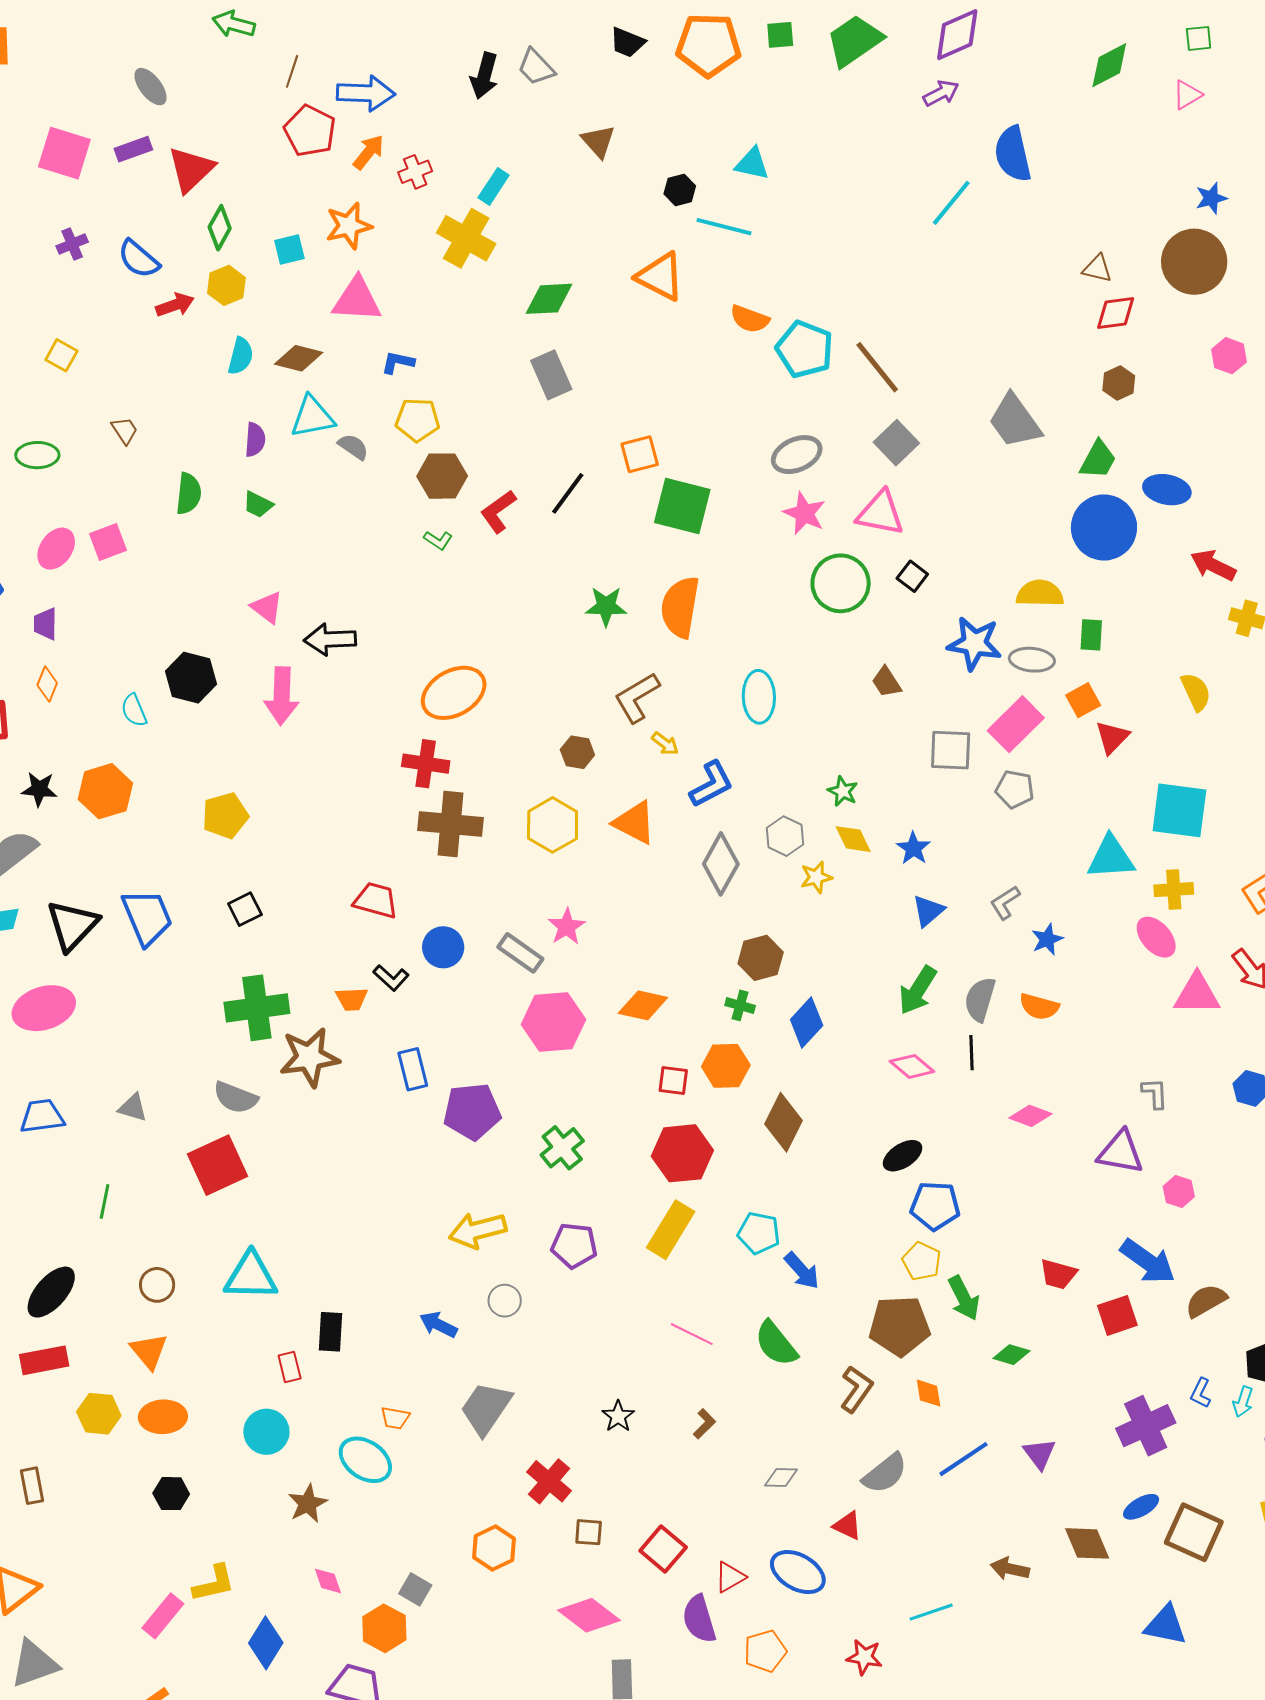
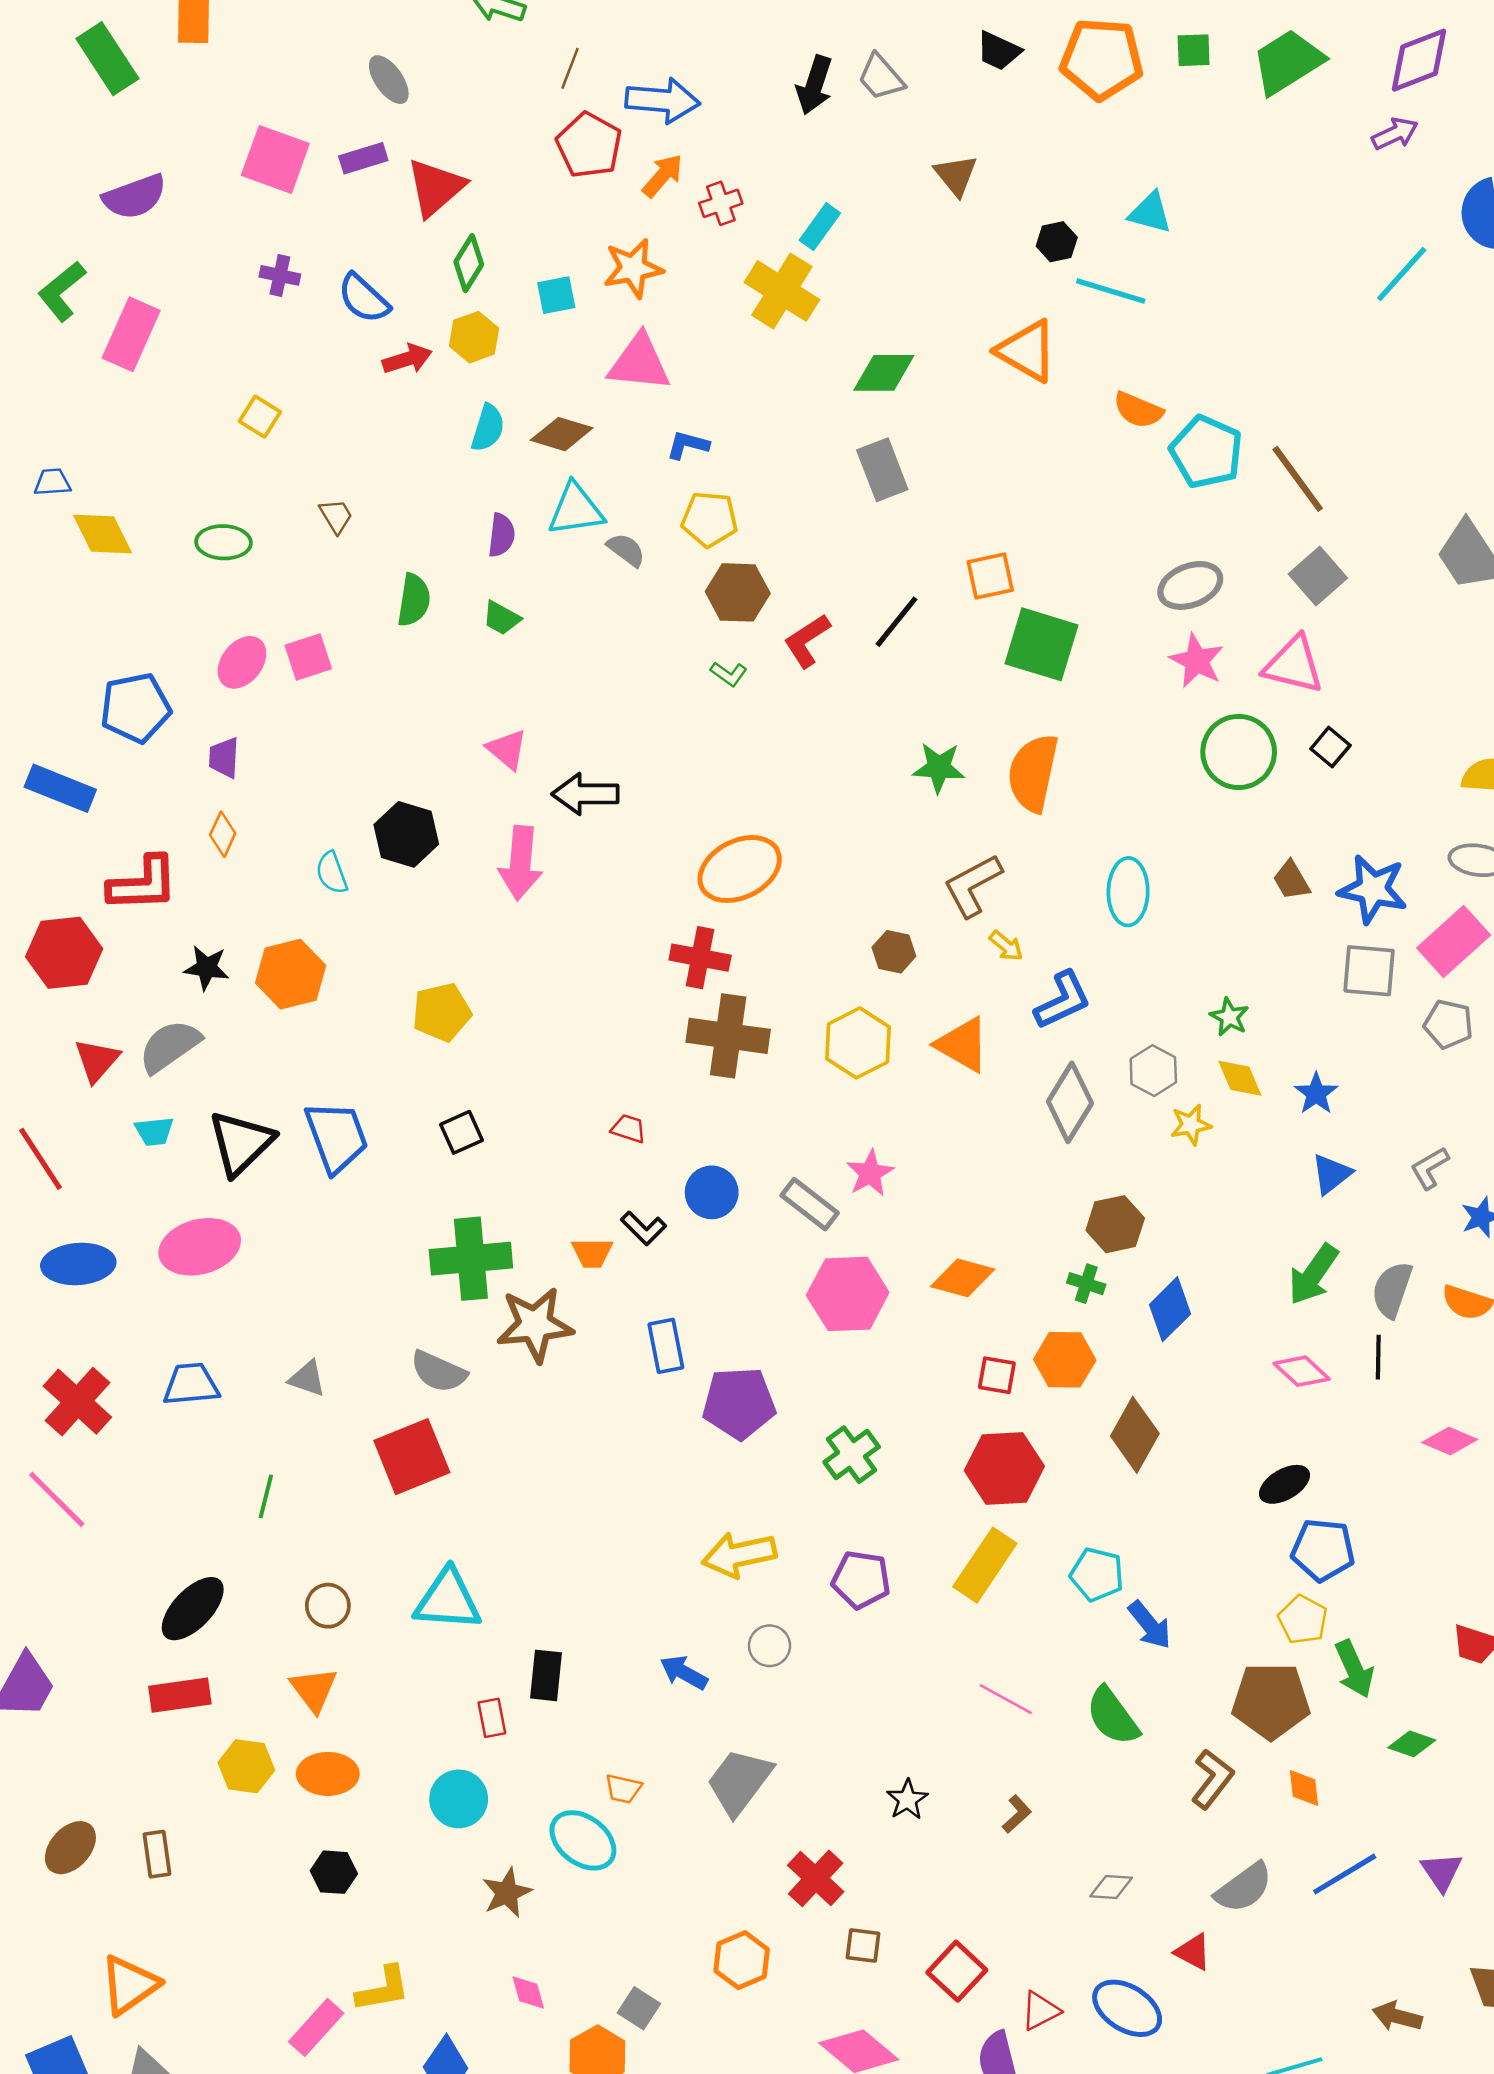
purple cross: (72, 244) -> (280, 275), turned 32
blue star: (974, 643) -> (1373, 889), moved
red trapezoid: (376, 900) -> (629, 1129), size x0.6

